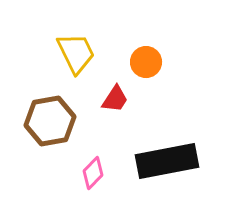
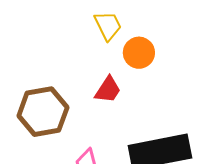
yellow trapezoid: (76, 53) -> (108, 26), moved, size x0.7

